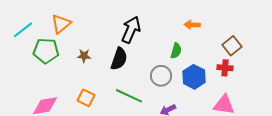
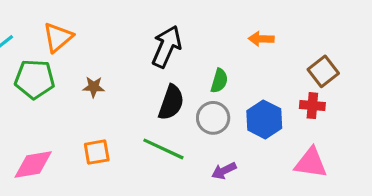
green semicircle: (176, 51) -> (219, 81), moved
black semicircle: (119, 59) -> (171, 102), moved
orange square: (86, 98) -> (97, 152), turned -36

